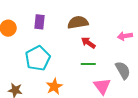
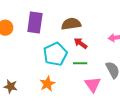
purple rectangle: (39, 22) -> (35, 23), size x1.5
cyan pentagon: (38, 58) -> (55, 54), moved

